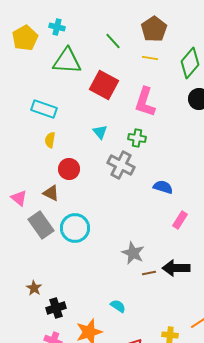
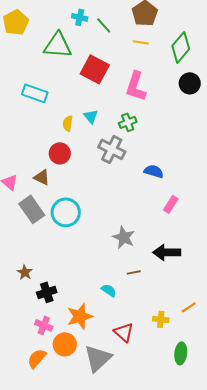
cyan cross: (57, 27) -> (80, 17), moved
green cross: (137, 138) -> (128, 122), turned -30
yellow semicircle: (50, 140) -> (68, 123), moved
brown line: (149, 273) -> (134, 272), moved

